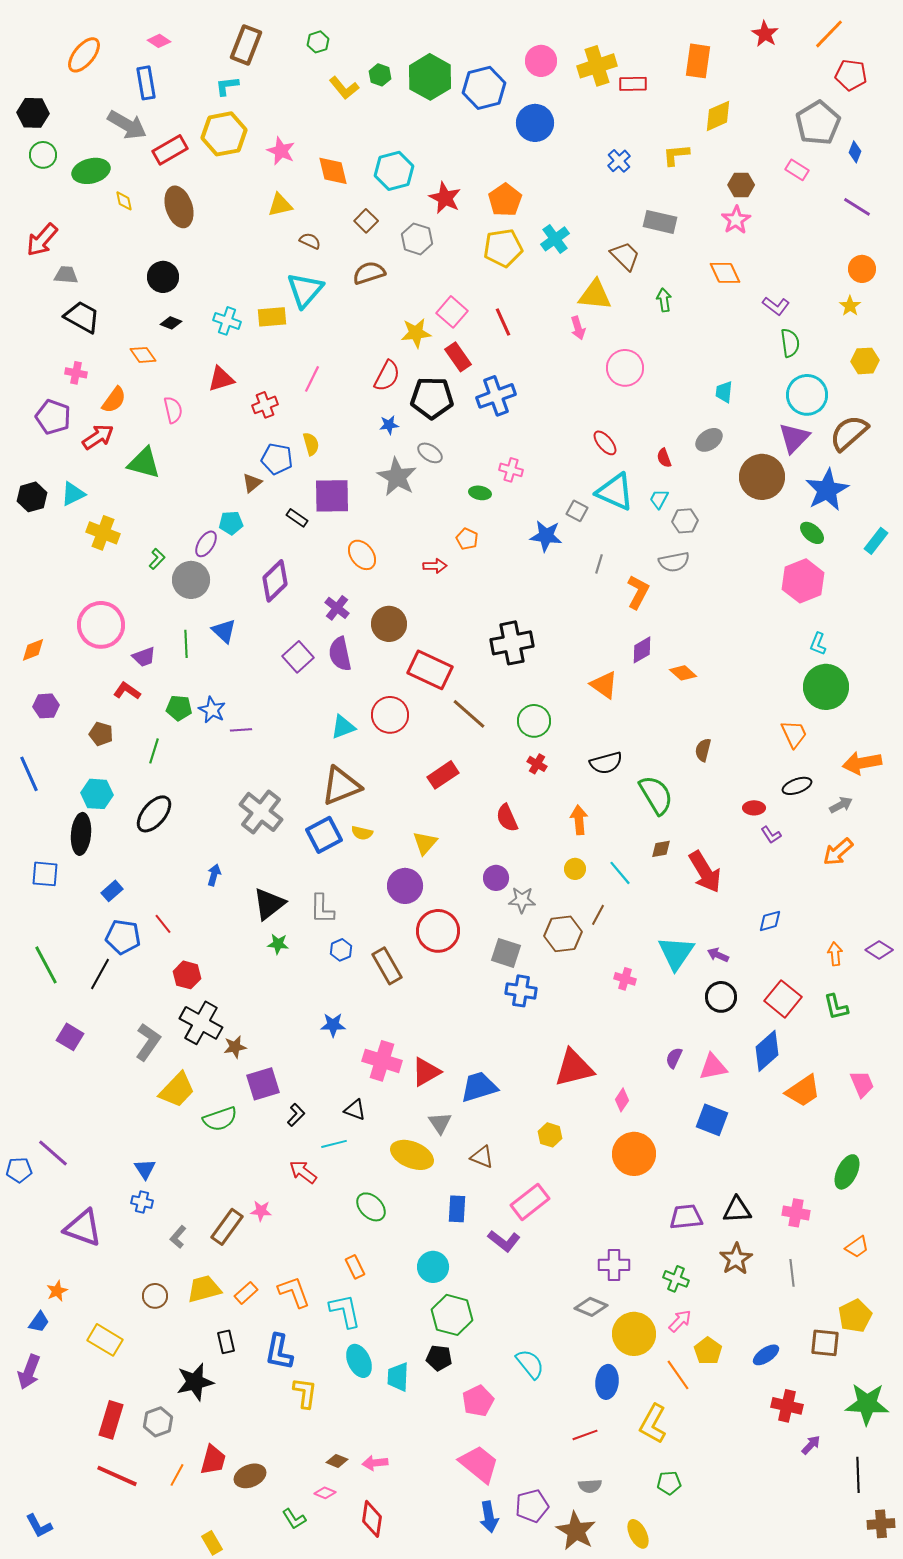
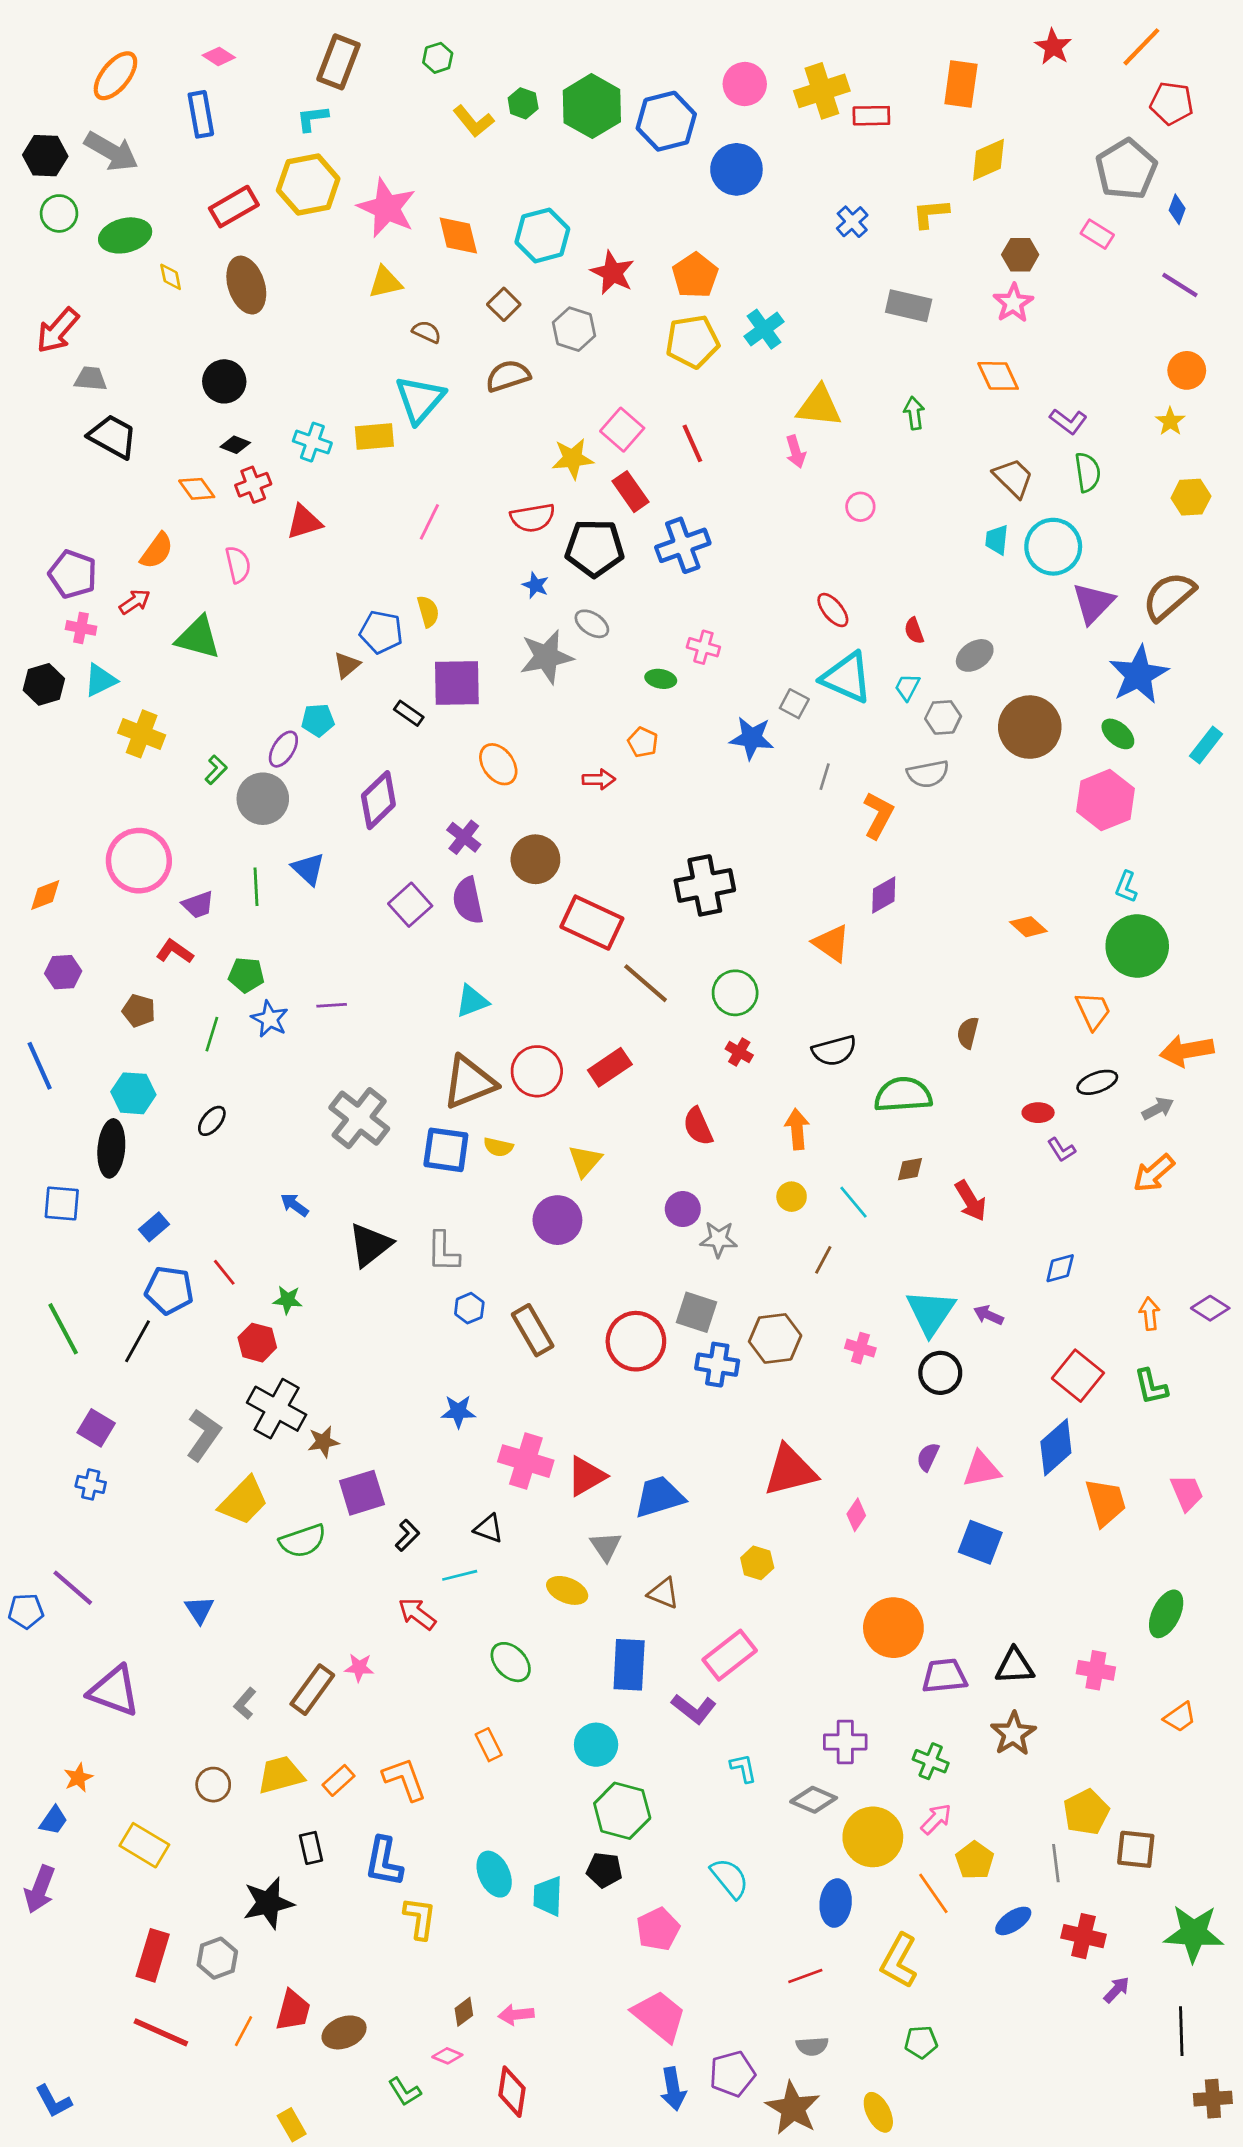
gray arrow: (127, 125) -> (111, 151), moved
pink star: (281, 151) -> (387, 208), size x1.5
brown trapezoid: (625, 256) -> (1013, 478), moved
pink circle: (625, 368) -> (860, 507), size x0.6
pink cross: (76, 373) -> (81, 628), moved
red semicircle: (387, 376) -> (533, 518), turned 52
cyan circle: (807, 395) -> (1053, 547), moved
red cross: (265, 405) -> (253, 485), moved
blue star: (389, 425) -> (535, 585), turned 30
red arrow: (98, 437) -> (135, 602), size x0.7
gray ellipse: (709, 440) -> (975, 655), moved
gray star: (397, 477) -> (546, 657), turned 30
brown circle: (762, 477) -> (1030, 727), moved
orange diamond: (683, 673) -> (1028, 927), moved
blue star: (212, 710) -> (270, 1019), moved
red circle: (390, 715) -> (537, 1071), moved
green semicircle: (656, 795) -> (903, 1095), turned -63
black ellipse: (154, 814) -> (212, 1121), size x0.6
blue square: (324, 835) -> (446, 1150), turned 36
red arrow: (705, 872) -> (971, 1201), size x0.7
blue arrow: (214, 875) -> (294, 1205), turned -70
red circle: (438, 931) -> (636, 1341), moved
brown hexagon: (563, 934) -> (775, 1338), moved
green star: (278, 944) -> (288, 1300), moved
black circle: (721, 997) -> (940, 1373), moved
orange trapezoid: (803, 1091) -> (1106, 1502), turned -72
orange circle: (634, 1154) -> (893, 1628), moved
yellow ellipse: (412, 1155) -> (567, 1590), size x0.7
blue cross: (142, 1202) -> (91, 1484), moved
blue rectangle: (457, 1209) -> (629, 1665), size x1.4
gray line: (792, 1273) -> (1056, 1863), moved
cyan L-shape: (345, 1311) -> (743, 1768), moved, size x0.6
yellow pentagon: (855, 1316) -> (1086, 1812), moved
blue ellipse: (766, 1355) -> (1013, 1921), moved
brown diamond: (337, 1461) -> (464, 2012), turned -60

